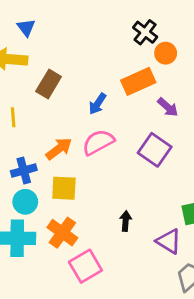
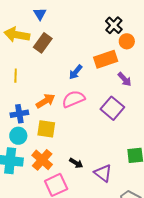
blue triangle: (26, 28) -> (40, 14), moved
brown rectangle: (49, 84) -> (43, 43), moved
black arrow: (126, 221) -> (76, 163), moved, turned 112
purple triangle: (169, 241) -> (103, 173), moved

